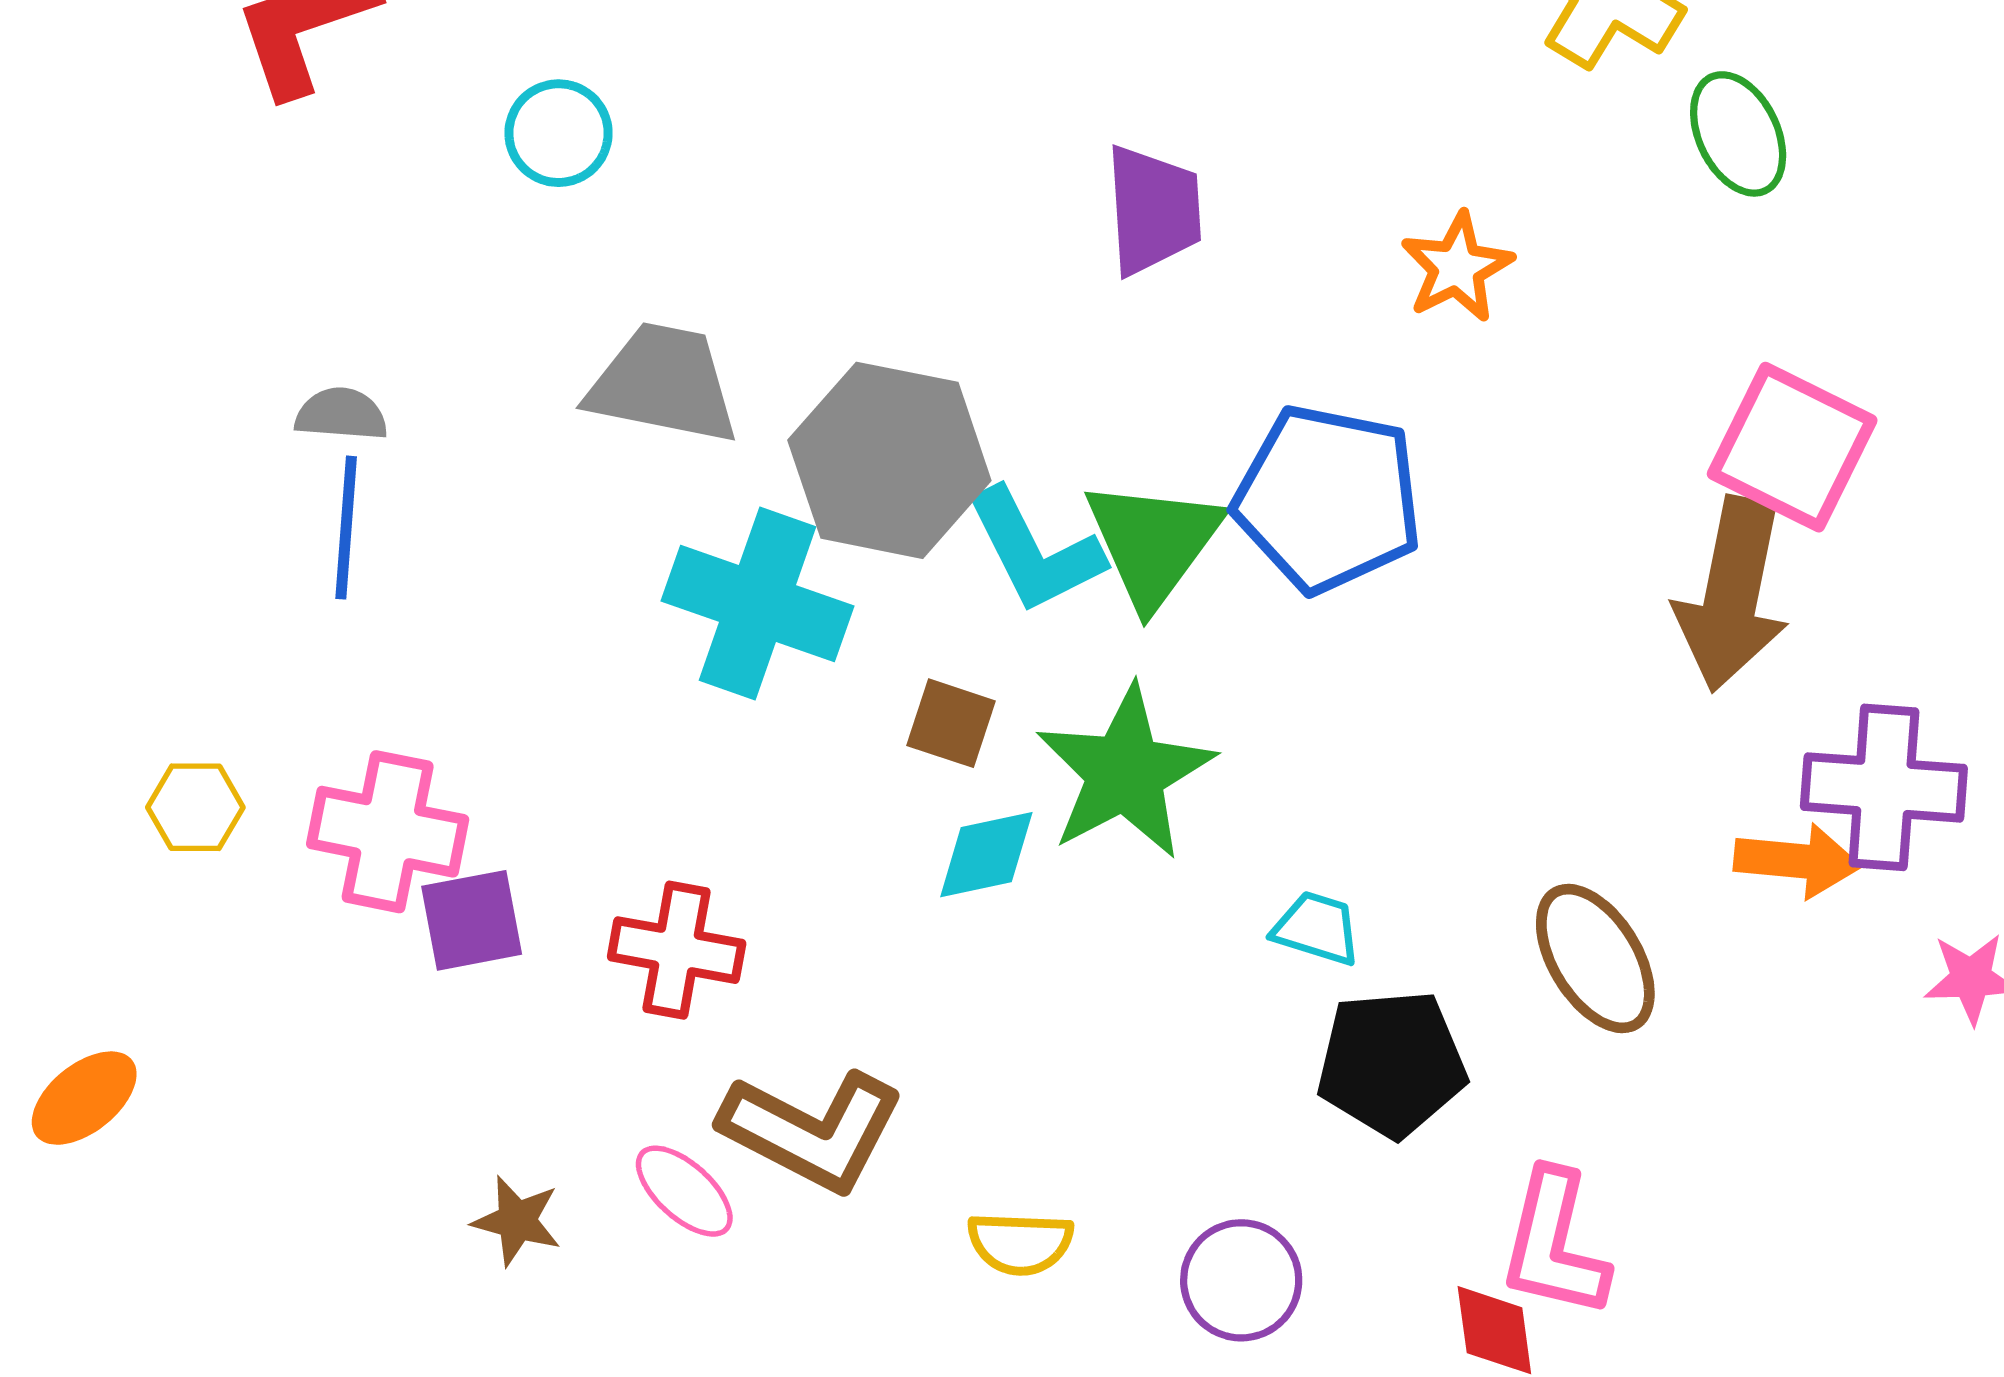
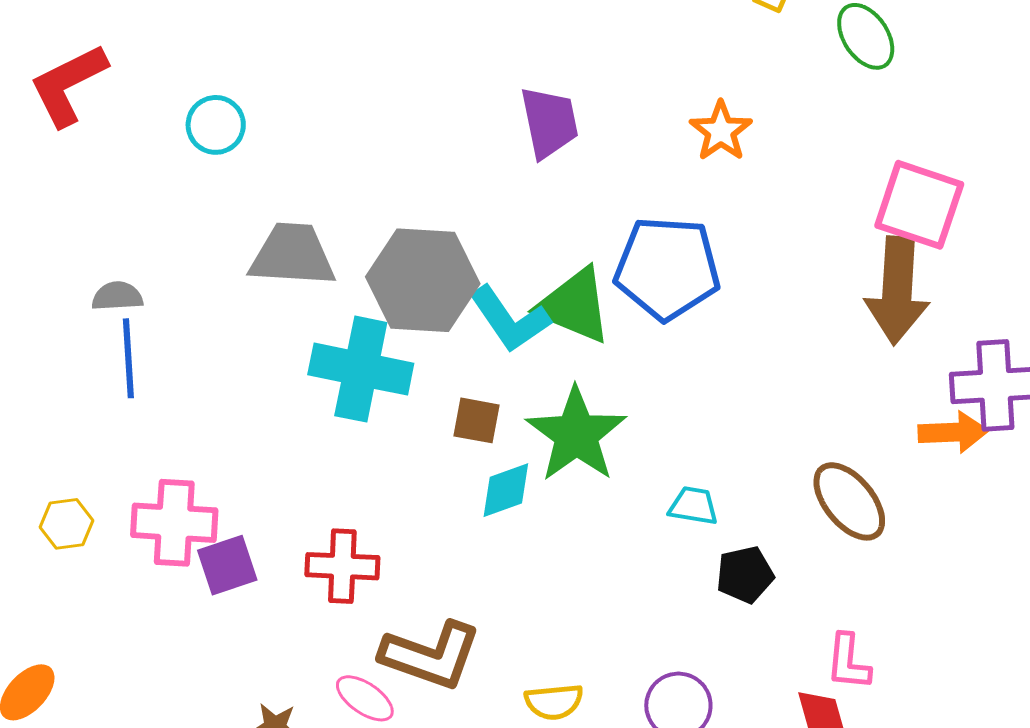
green triangle: (1153, 543) -> (574, 306), turned -36
black pentagon: (1392, 1064) -> (745, 575), size x0.7
pink L-shape: (1554, 1244) -> (848, 662), size x0.7

